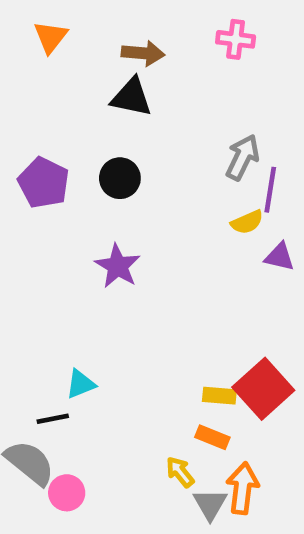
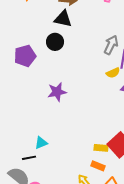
black circle: (120, 178) -> (55, 42), moved
purple pentagon: (44, 183) -> (25, 56), turned 30
purple star: (118, 266) -> (57, 92), turned 30

